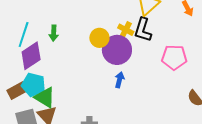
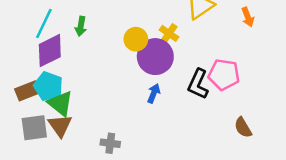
black L-shape: (143, 30) -> (198, 84), moved

